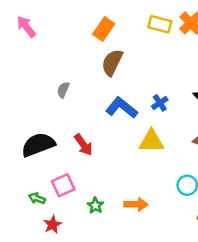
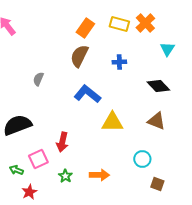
orange rectangle: (104, 29) -> (85, 28), moved
blue cross: (160, 103) -> (119, 62), moved, turned 32
red arrow: (83, 145) -> (62, 142), moved, turned 48

